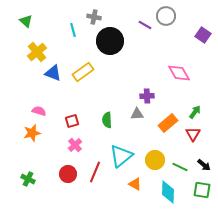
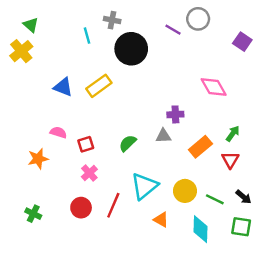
yellow cross: (37, 52) -> (21, 51), moved
pink semicircle: (39, 111) -> (58, 132), moved
green semicircle: (107, 120) -> (128, 143), turned 49

